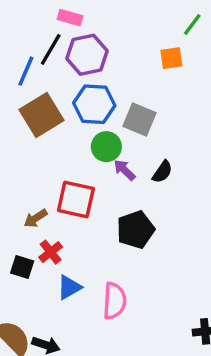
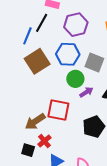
purple hexagon: (87, 55) -> (76, 25), moved
purple arrow: (124, 170) -> (86, 92), turned 104
brown arrow: (35, 218) -> (35, 122), size x1.5

